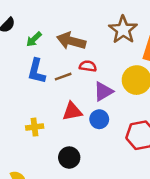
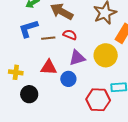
blue L-shape: (36, 71) -> (28, 29), turned 45
black circle: (69, 158) -> (29, 94), moved

